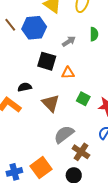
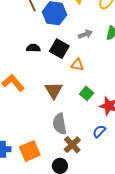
black semicircle: (25, 87) -> (33, 48), moved
gray semicircle: (64, 134) -> (60, 124), turned -75

